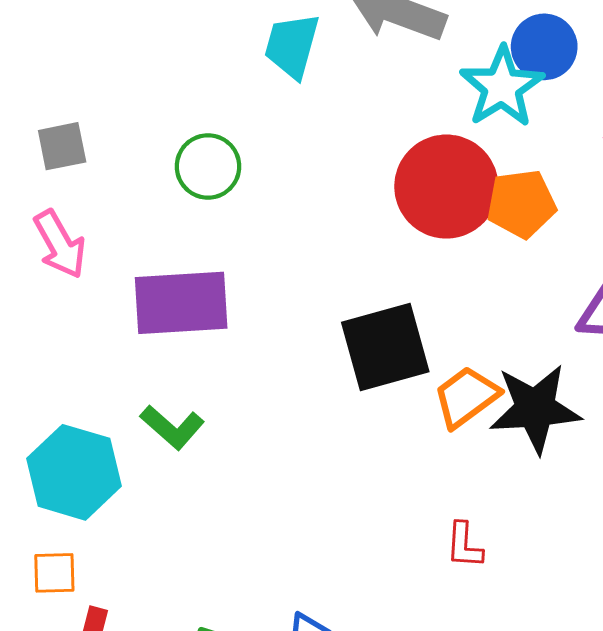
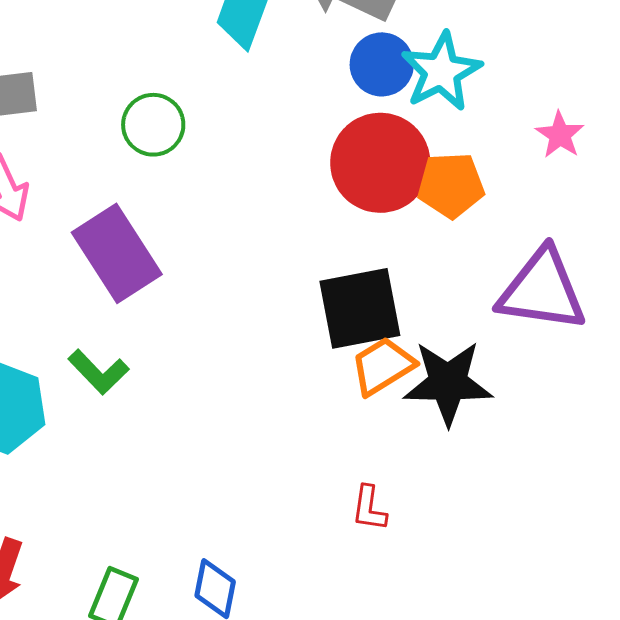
blue circle: (544, 47) -> (382, 64), moved
purple rectangle: (181, 303) -> (117, 253), turned 56
black square: (385, 347) -> (360, 308), moved

